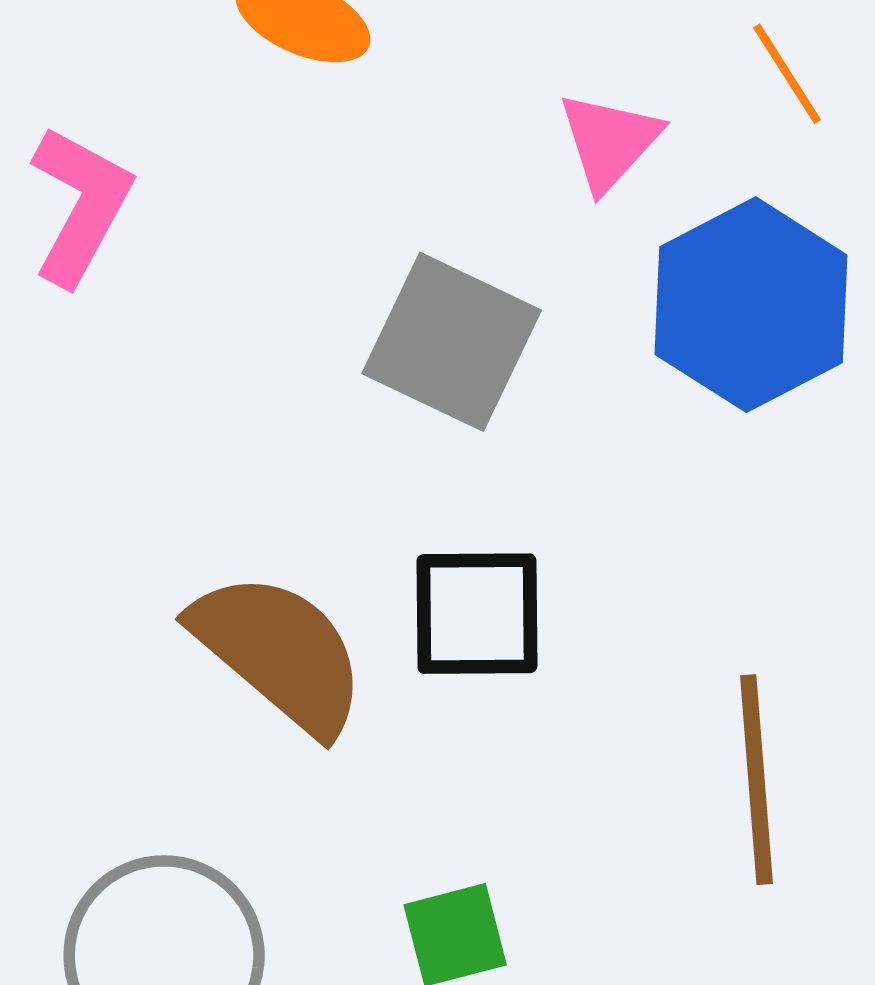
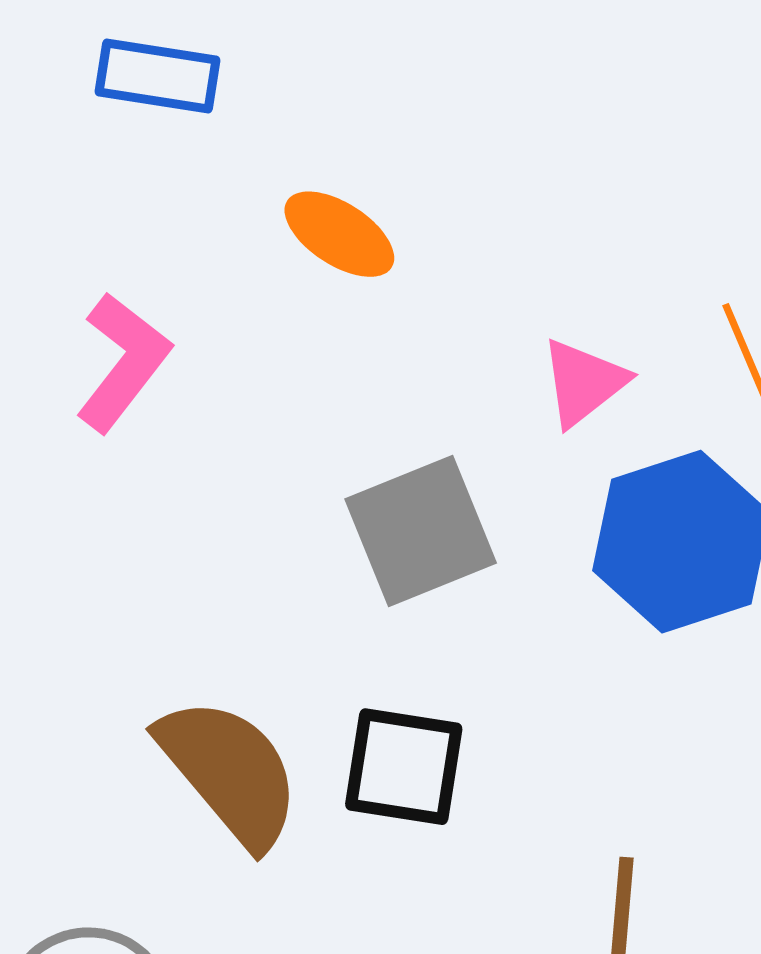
gray square: (452, 342) -> (421, 531), turned 33

